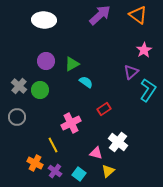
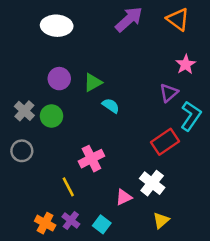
red rectangle: (104, 109) -> (165, 142), moved, size x1.5
pink triangle: (96, 153) -> (124, 197), turned -40
orange cross: (35, 163) -> (45, 223), moved
yellow triangle: (108, 171) -> (161, 220), moved

